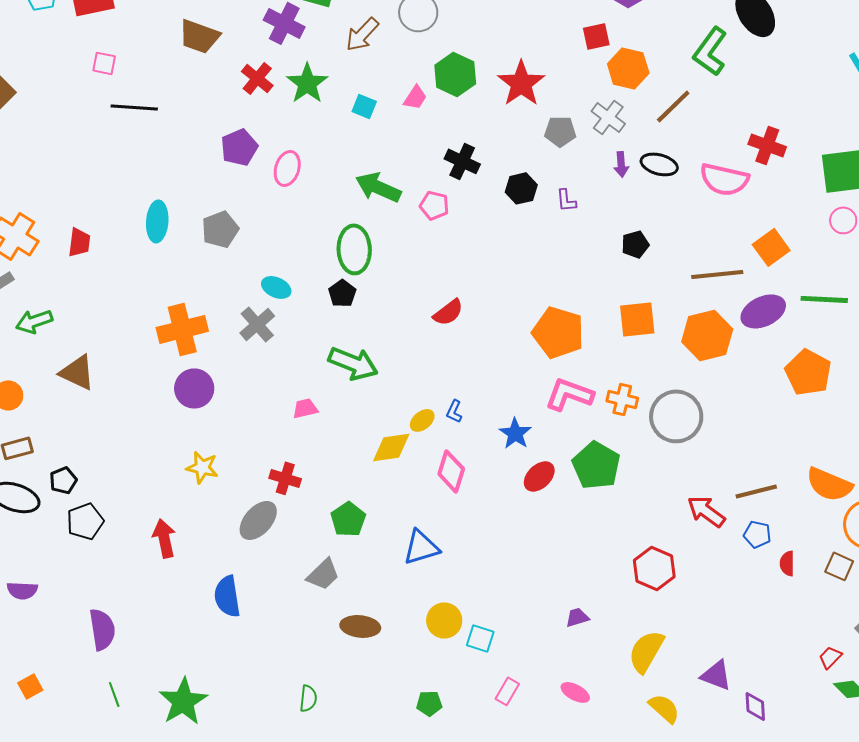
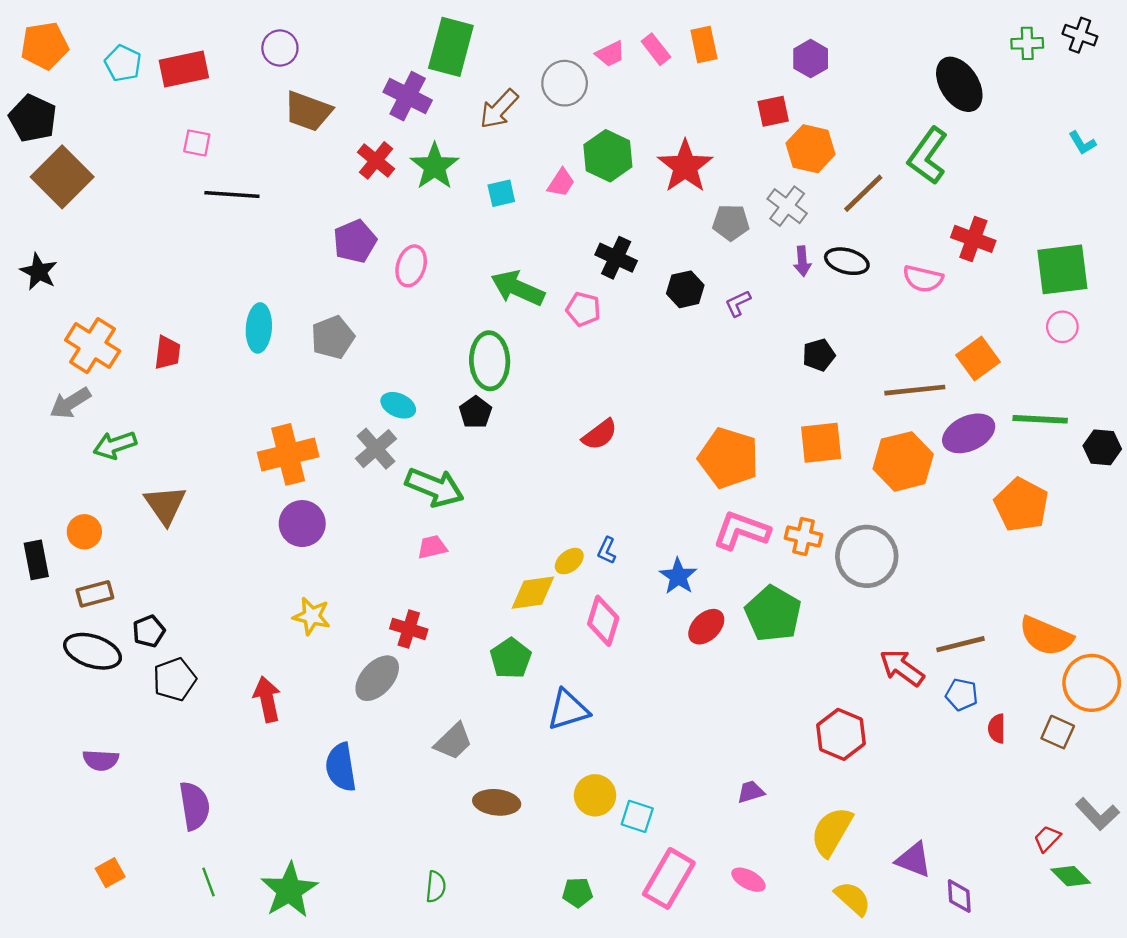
green L-shape: (710, 51) -> (928, 156), moved
cyan square: (364, 106) -> (501, 193), turned -35
pink semicircle: (724, 179) -> (923, 279), size x0.7
purple L-shape: (566, 200) -> (738, 303), turned 70
green arrow: (353, 363) -> (435, 487), moved
brown triangle: (77, 372) -> (165, 505), turned 30
green pentagon: (348, 519) -> (511, 658), moved
pink rectangle: (507, 691) -> (669, 878), size x1.8

